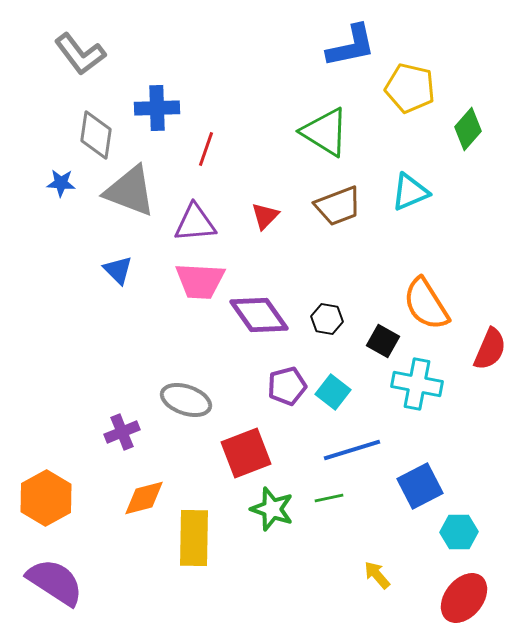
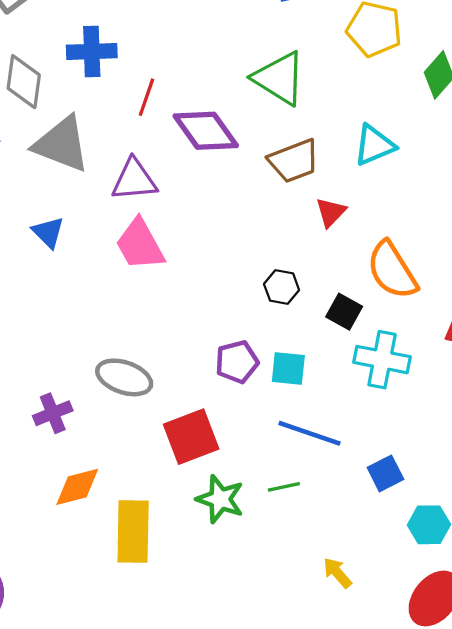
red triangle: (265, 216) -> (331, 212), moved
pink trapezoid: (200, 281) -> (140, 245), turned 58
purple diamond: (259, 315) -> (206, 131), moved
cyan square: (333, 392) -> (288, 369), turned -32
blue line: (352, 450) -> (309, 433), turned 36
blue square: (420, 486) -> (385, 473), size x0.7

